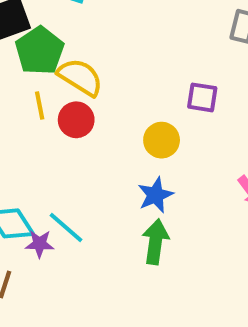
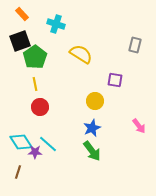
yellow semicircle: (80, 77) -> (81, 54), moved
red circle: (76, 120) -> (40, 107), moved
green arrow: (155, 242) -> (92, 151), turned 135

